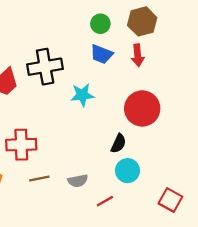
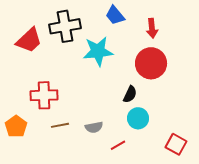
blue trapezoid: (102, 54) -> (115, 15), turned 30
red arrow: (138, 55) -> (152, 28), moved
cyan star: (82, 95) -> (98, 51), size x1.4

